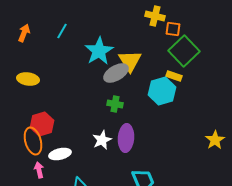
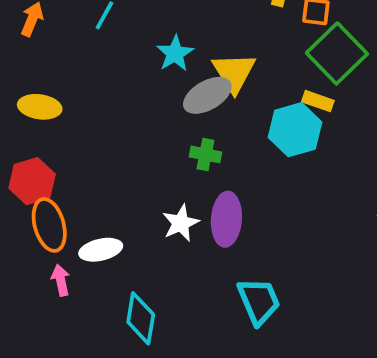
cyan star: (99, 51) -> (175, 53), size x0.7
red hexagon: (42, 124) -> (32, 181), moved

